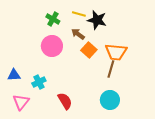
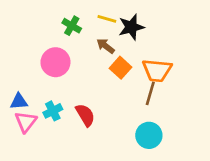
black star: (97, 20) -> (131, 27), turned -30
pink circle: (52, 46) -> (55, 62), moved
red semicircle: (65, 101) -> (85, 115), moved
pink triangle: (21, 102) -> (26, 122), moved

